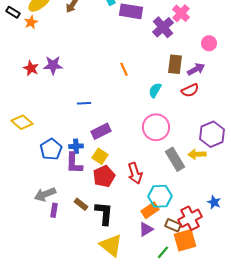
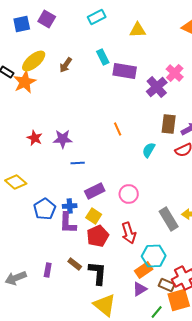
orange star: (31, 22) -> (25, 82), size x1.6
purple star: (53, 65) -> (63, 139), moved
red star: (31, 68) -> (35, 138), moved
pink circle: (156, 127) -> (129, 194), moved, size x0.7
gray arrow: (45, 194) -> (16, 278), moved

